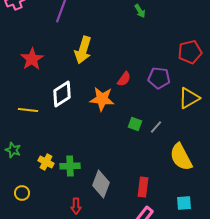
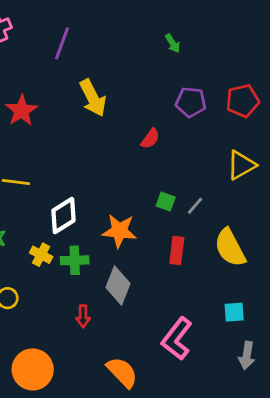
yellow arrow: (83, 50) -> (93, 98), turned -44
purple pentagon: (159, 78) -> (191, 102), moved
white diamond: (62, 94) -> (63, 216), moved
orange star: (102, 99) -> (119, 231), moved
red rectangle: (143, 187) -> (177, 251), moved

